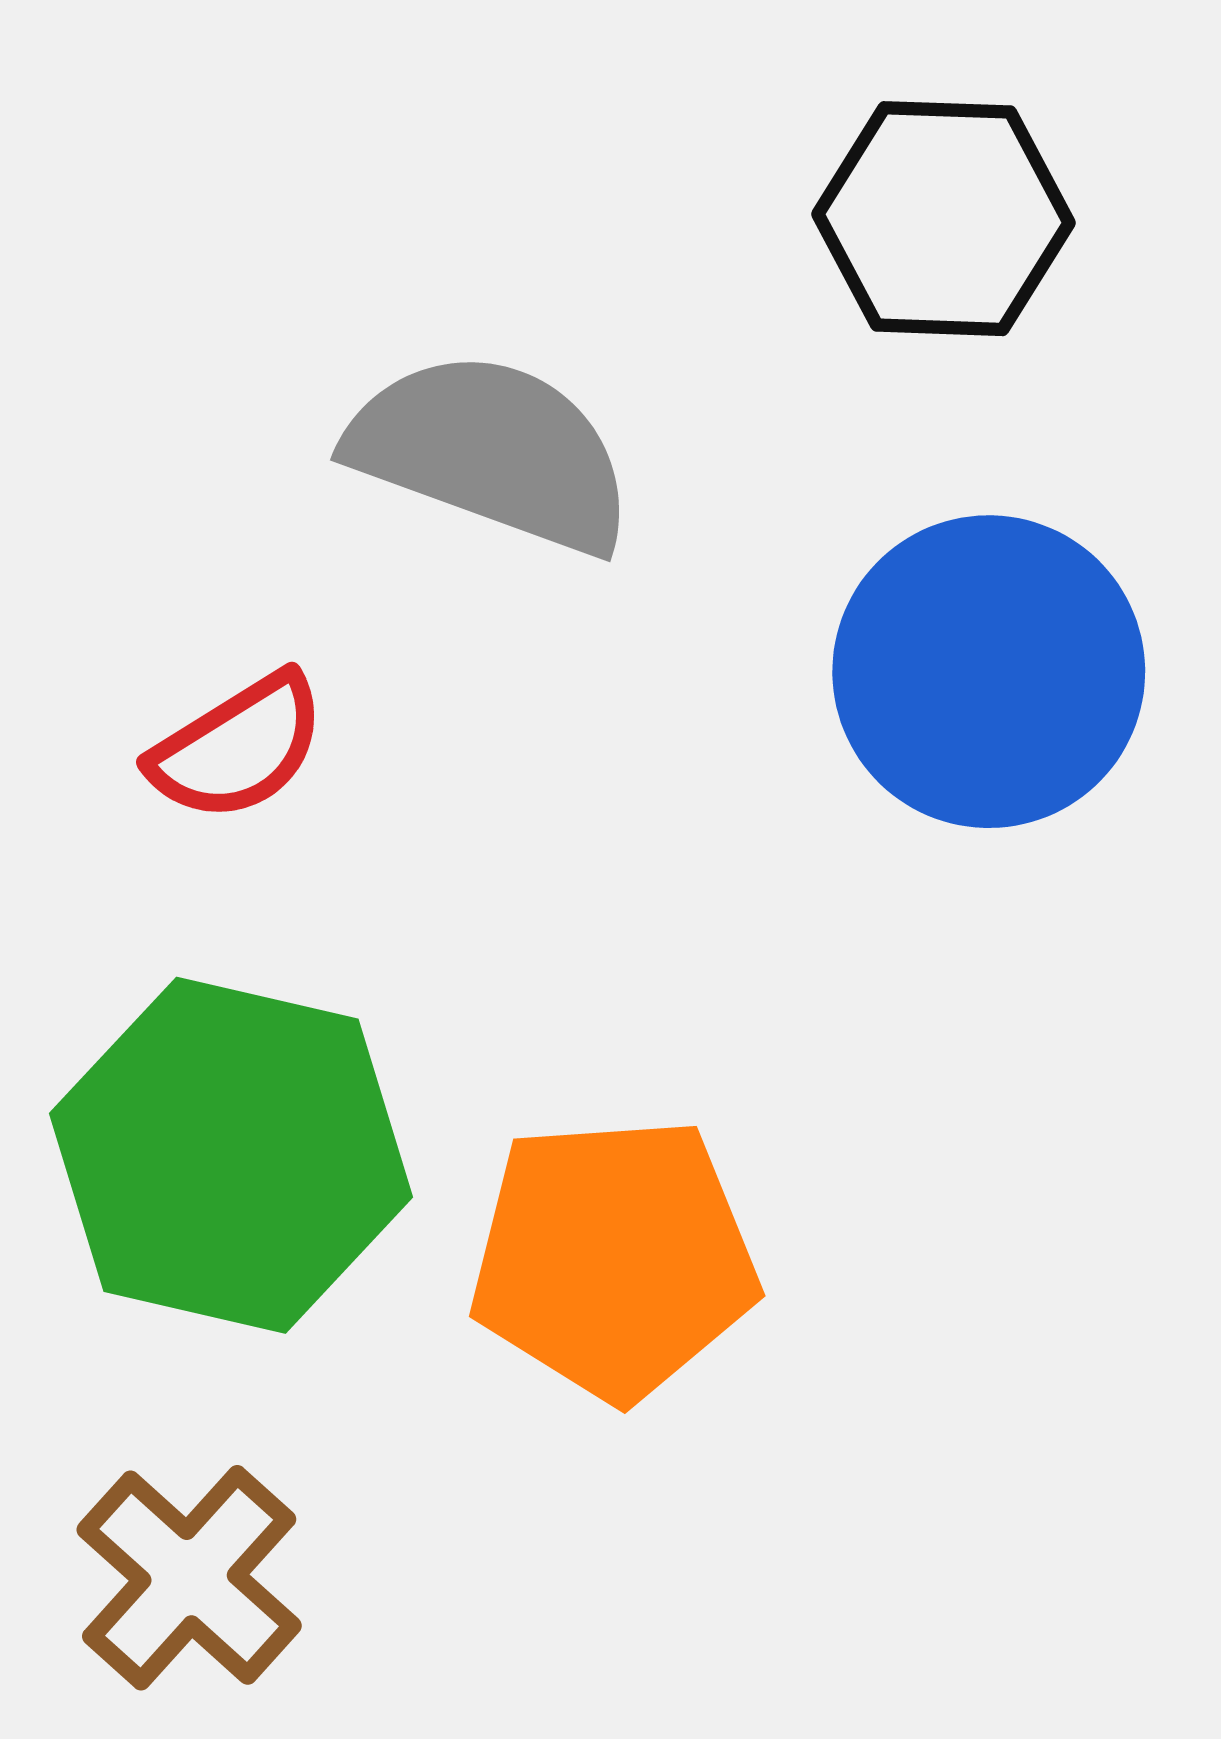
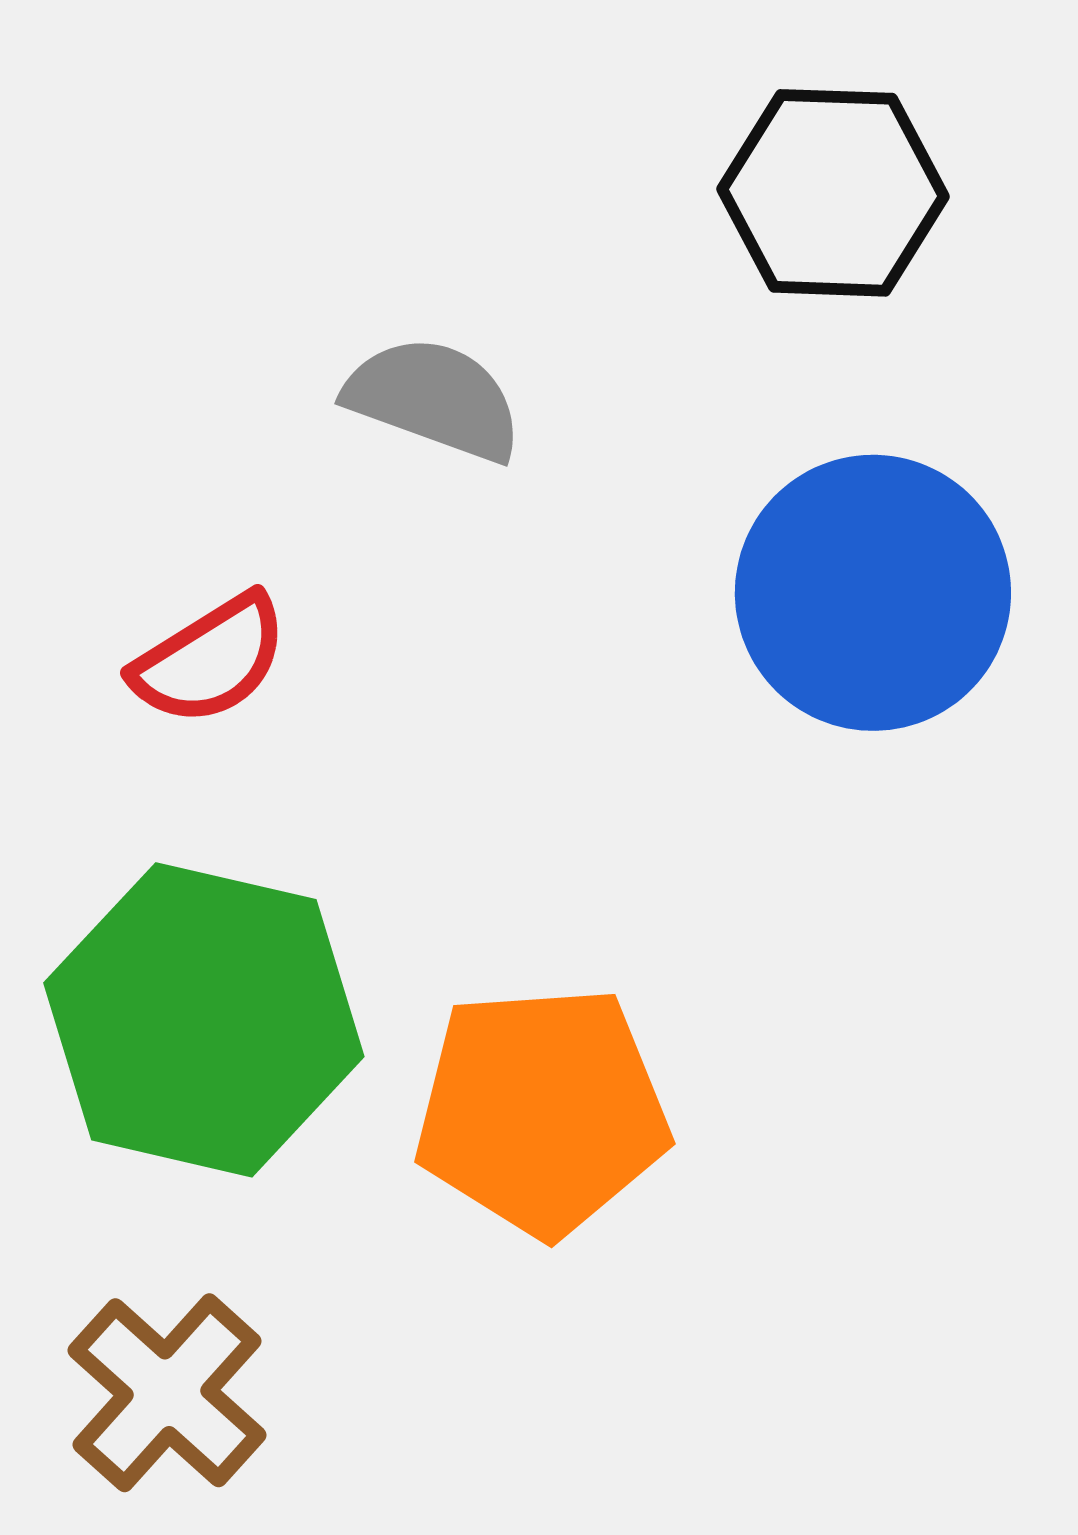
gray semicircle: (492, 452) -> (434, 399), size x0.7

